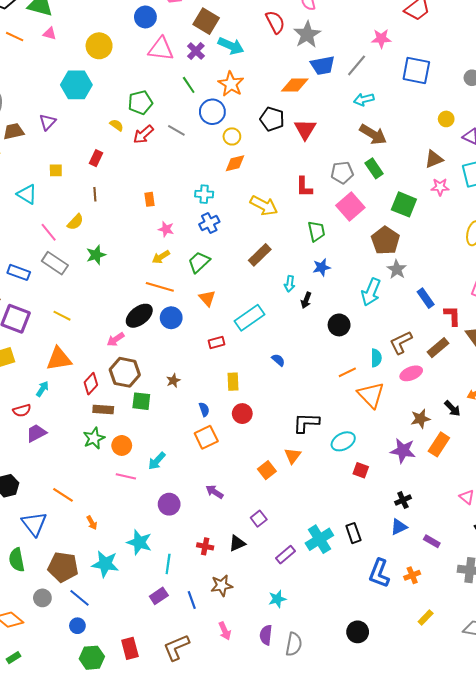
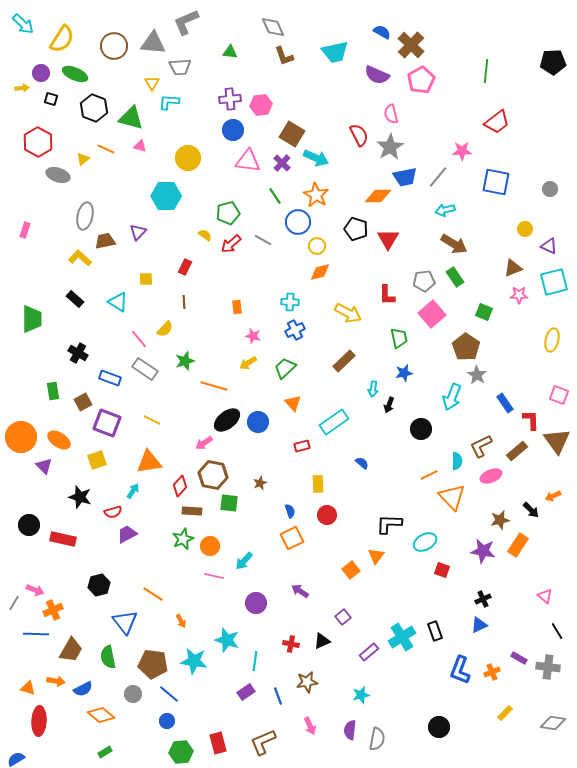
green square: (404, 204) -> (484, 312), size x0.7
orange line: (160, 287) -> (214, 386), moved
purple rectangle: (432, 541) -> (519, 658), moved

